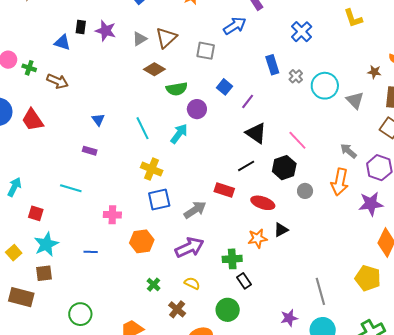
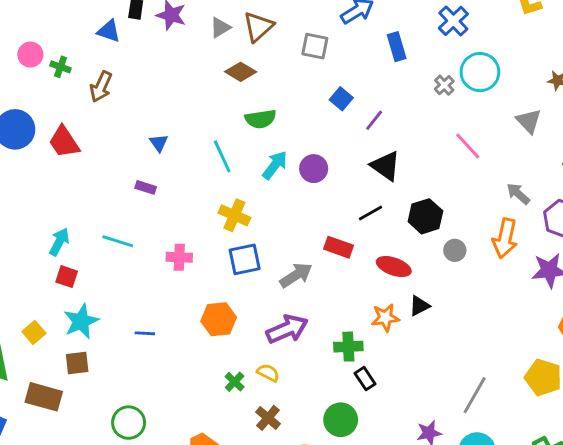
blue rectangle: (272, 65) -> (397, 47), moved
brown arrow: (58, 81) -> (101, 87), turned 90
cyan circle: (325, 86) -> (480, 72), moved
green semicircle: (177, 89) -> (261, 119), moved
purple circle: (197, 109) -> (314, 169), moved
pink line: (297, 140) -> (468, 146), moved
cyan arrow: (14, 187) -> (59, 242), moved
pink cross: (112, 215) -> (179, 257), moved
yellow semicircle: (192, 283) -> (268, 373), moved
gray line: (320, 291) -> (475, 395), turned 44

